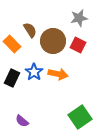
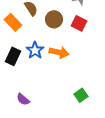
brown circle: (53, 41) -> (54, 19), size x0.7
green square: (80, 117) -> (81, 95), size x0.6

